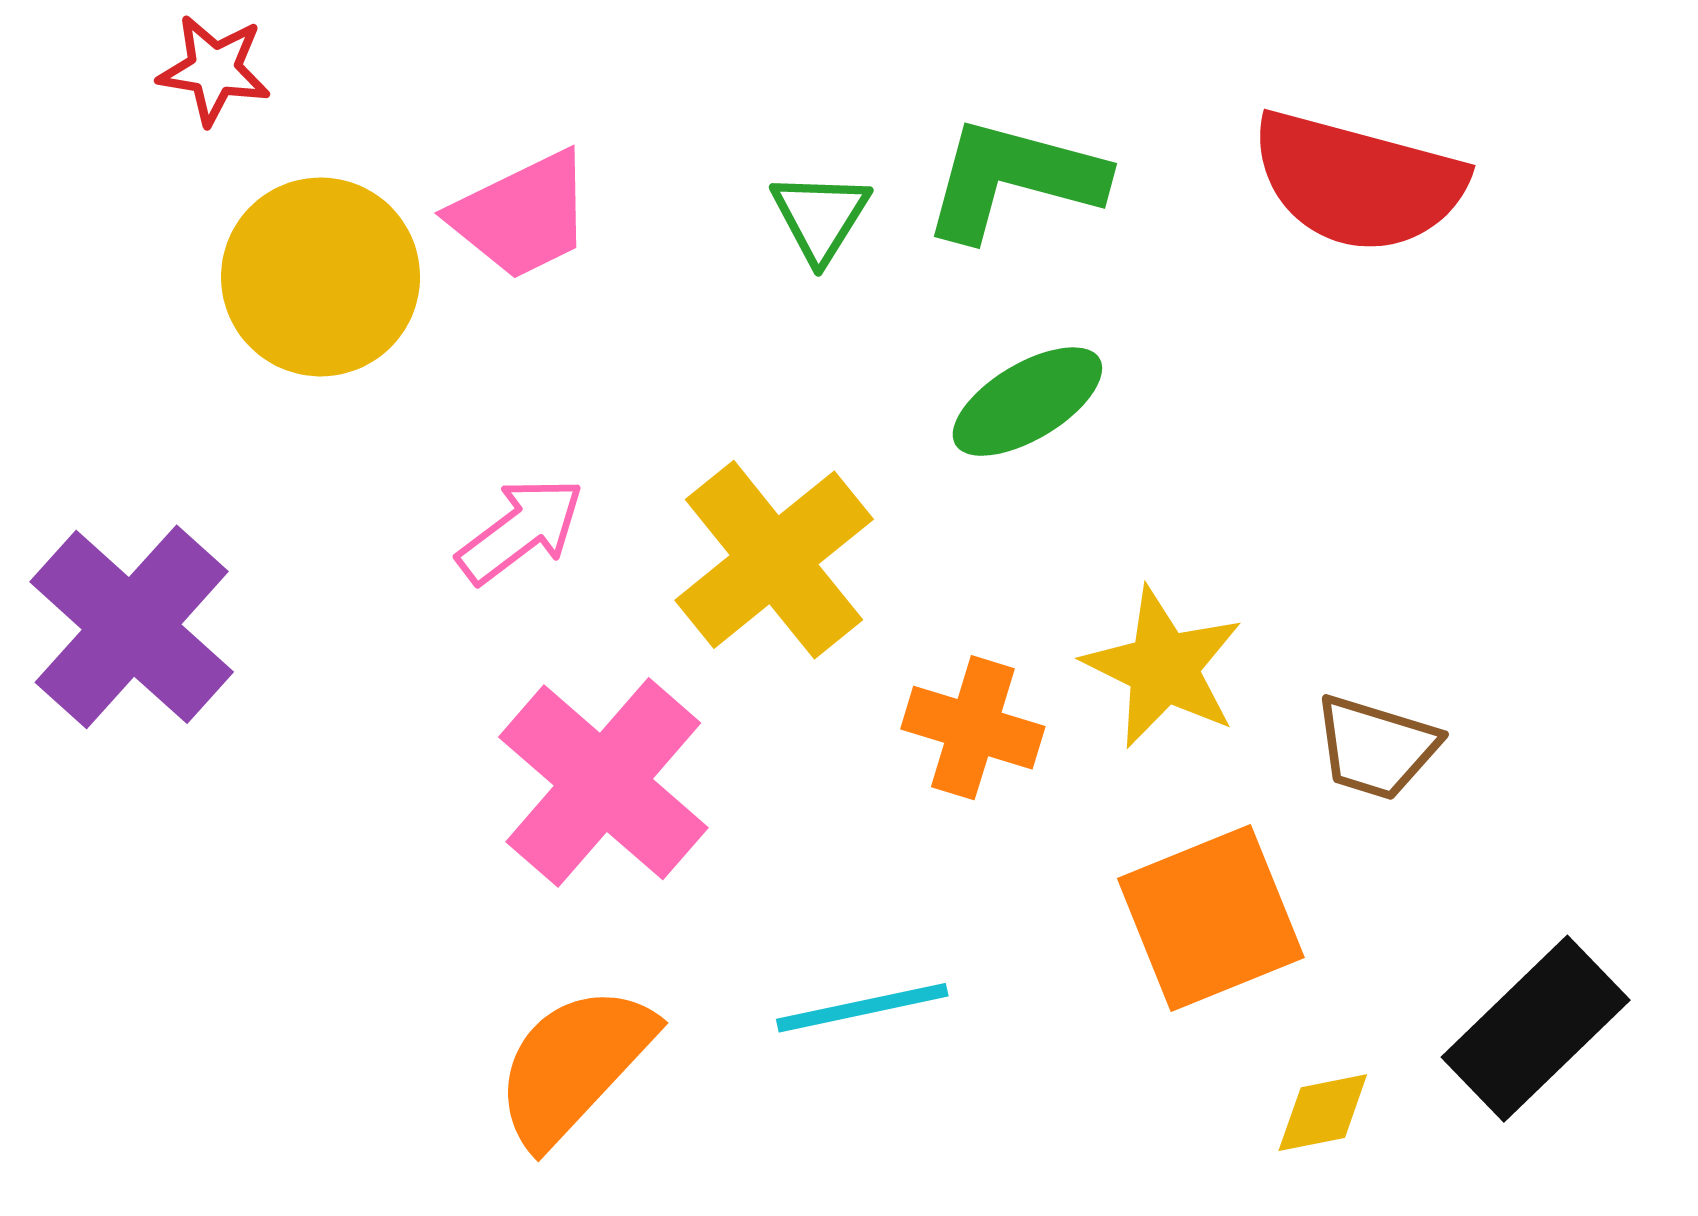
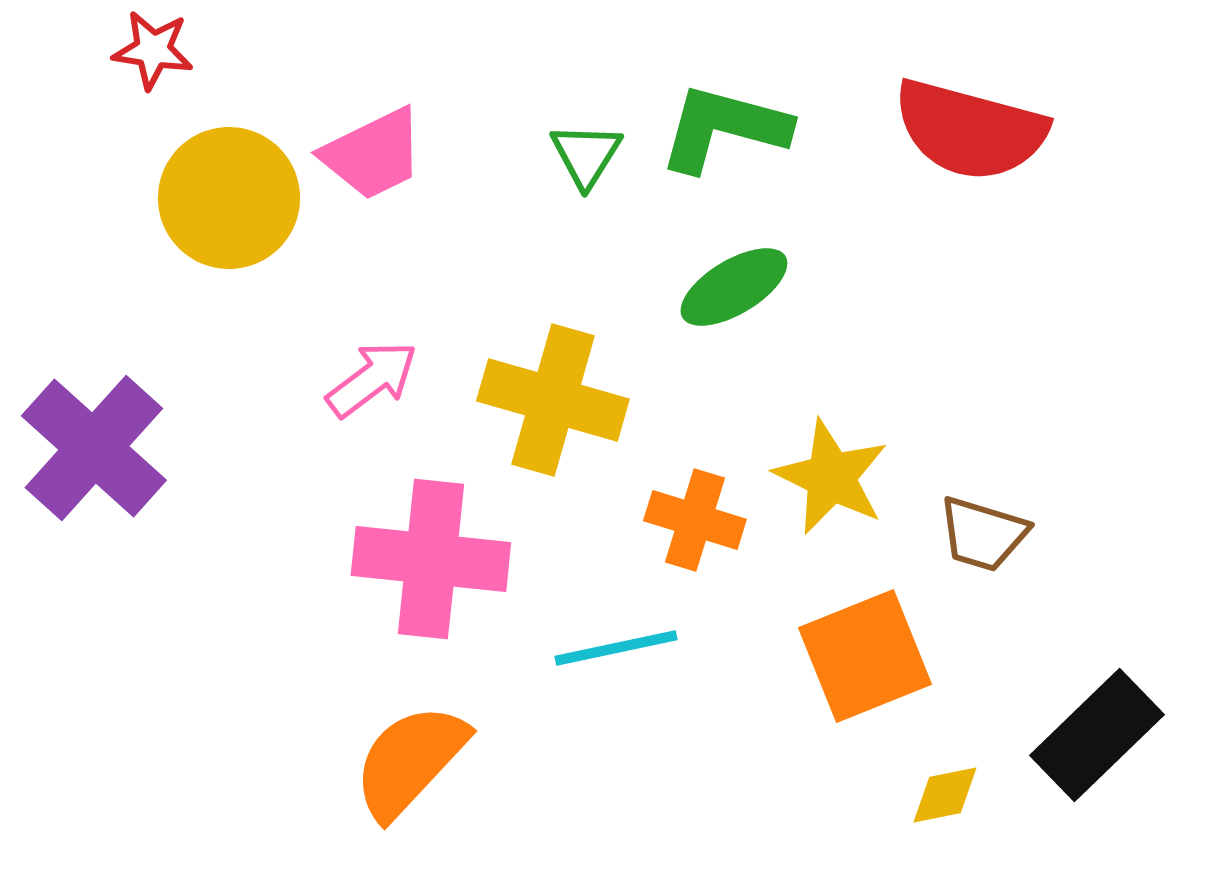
yellow cross: (774, 560) -> (553, 400), turned -35
pink cross: (603, 782) -> (431, 559), turned -35
cyan line: (862, 1008) -> (616, 648), moved

